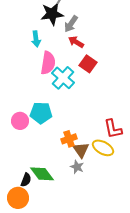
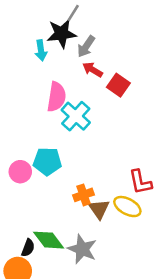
cyan arrow: (36, 39) -> (41, 50), moved
red square: (88, 64) -> (118, 85), moved
gray star: (77, 167) -> (82, 249), moved, size x1.6

